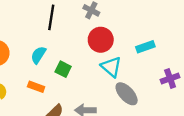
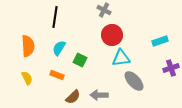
black line: (51, 17) -> (55, 17), moved
cyan rectangle: (145, 47) -> (160, 41), moved
cyan triangle: (111, 67) -> (121, 58), turned -48

